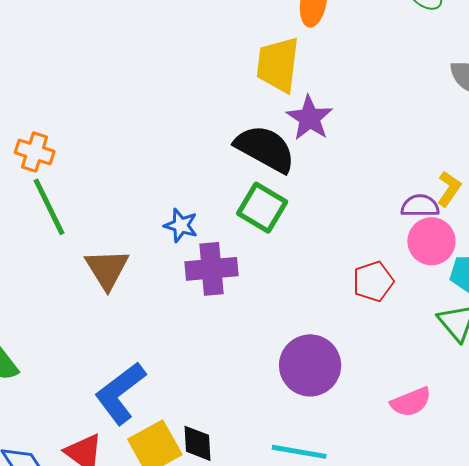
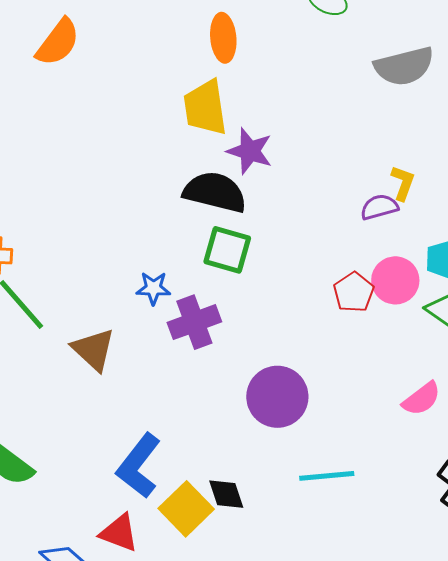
pink circle: (431, 241) -> (395, 280), moved
purple circle: (310, 365) -> (277, 397), moved

